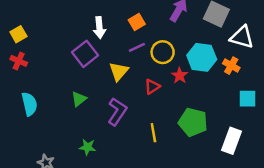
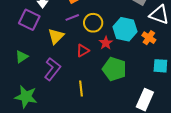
purple square: (85, 54) -> (29, 20), turned -30
green pentagon: (193, 122) -> (114, 69), moved
green star: (87, 147) -> (26, 97), size x1.6

